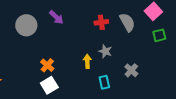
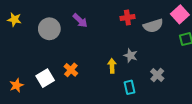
red cross: (101, 22) -> (127, 17), moved
gray semicircle: (127, 22) -> (153, 26), turned 102
white square: (49, 85) -> (45, 78), moved

